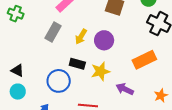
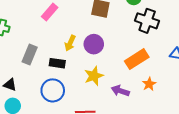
gray rectangle: (53, 32) -> (30, 55), moved
black rectangle: (77, 64) -> (57, 63), moved
orange star: (161, 96) -> (149, 84), moved

